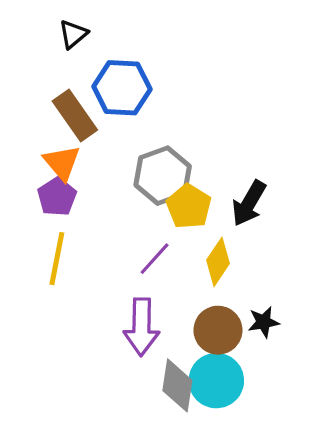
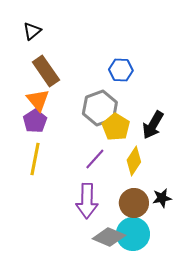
black triangle: (73, 34) -> (32, 31), moved
blue hexagon: (122, 88) -> (121, 70), moved, size x0.7
gray diamond: (177, 385) -> (109, 237), turned -76

